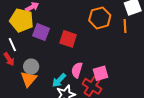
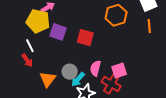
orange line: (125, 26) -> (149, 26), moved
gray circle: (31, 67) -> (70, 72), moved

